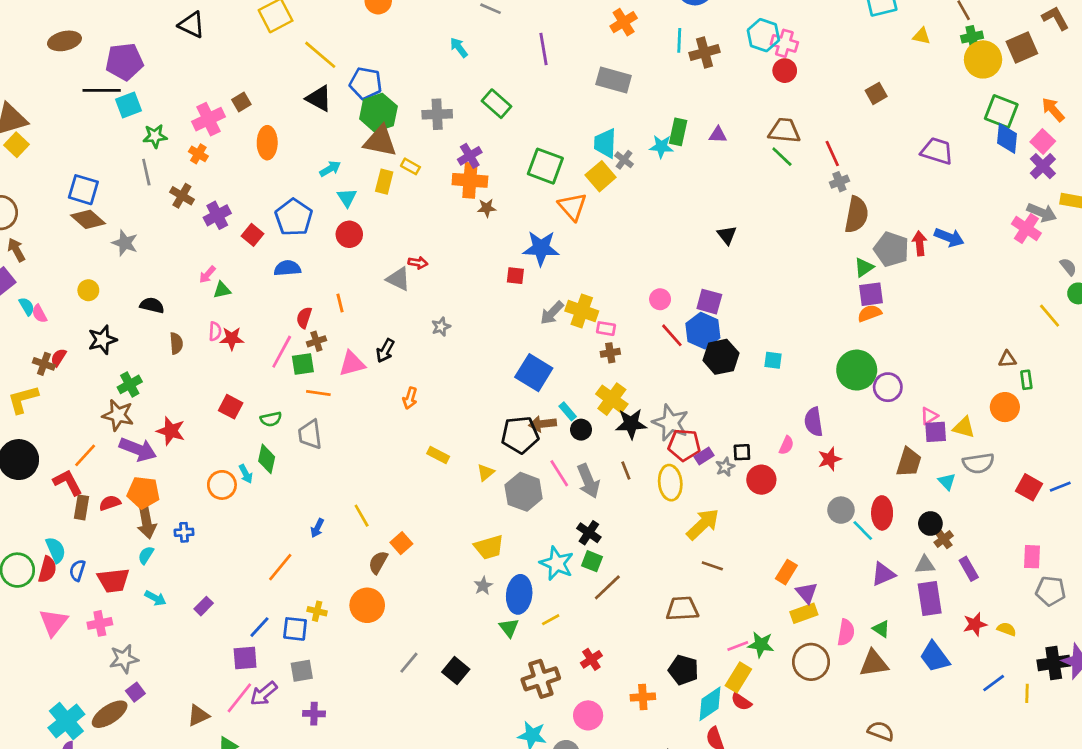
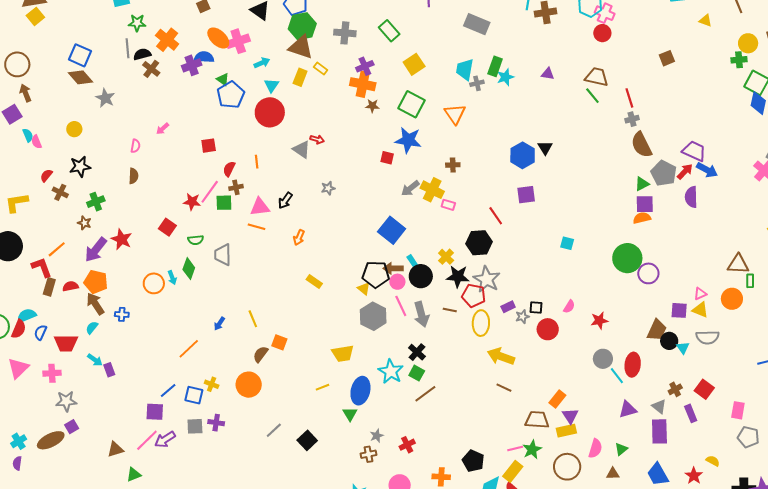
green cross: (972, 37) -> (739, 60), moved
yellow circle: (983, 59) -> (748, 43), size x0.7
pink cross: (208, 119) -> (238, 41), moved
green rectangle: (678, 132) -> (495, 66), moved
orange ellipse: (267, 143) -> (218, 38), turned -55
cyan star: (661, 147) -> (505, 77), turned -30
purple trapezoid: (937, 151) -> (694, 151), moved
orange cross: (198, 154) -> (167, 40), size x1.6
gray cross: (624, 160) -> (477, 83), turned 32
green square: (545, 166) -> (412, 104), moved
yellow square: (601, 176) -> (414, 64), moved
orange triangle: (572, 207) -> (455, 114), moved
purple cross: (217, 215) -> (192, 65), moved
brown semicircle: (856, 215) -> (641, 145), turned 136
red circle: (349, 234) -> (270, 112), size x1.5
red square: (253, 235) -> (209, 146), moved, turned 35
red arrow: (920, 243) -> (685, 172), turned 42
blue semicircle: (287, 268) -> (204, 57), moved
green triangle: (222, 290) -> (223, 79), moved, turned 40
pink circle: (660, 299) -> (397, 282), moved
purple square: (709, 302) -> (526, 195), turned -30
black semicircle: (152, 305) -> (142, 54), moved, turned -36
pink semicircle: (215, 331) -> (135, 146), moved
blue hexagon: (703, 331) -> (523, 155), moved
red star: (232, 338) -> (192, 202), moved
brown cross: (610, 353) -> (453, 165), moved
black hexagon: (721, 357) -> (479, 243), moved
brown triangle: (1007, 359) -> (738, 264), size x1.6
brown cross: (44, 364) -> (60, 192), moved
orange line: (318, 393) -> (257, 227), moved
yellow cross: (612, 399) -> (446, 257), size x0.7
brown star: (118, 415) -> (84, 223), size x0.6
pink triangle: (929, 416) -> (700, 294), moved
purple semicircle: (814, 422) -> (691, 197), moved
black circle: (581, 430) -> (421, 276), size x1.5
red pentagon: (684, 445) -> (474, 296), moved
purple arrow: (138, 449) -> (96, 250), turned 100
brown line: (626, 470) -> (450, 310), turned -64
yellow triangle: (486, 472) -> (364, 289), moved, turned -48
red square: (1029, 487) -> (704, 389), moved
brown arrow: (147, 522) -> (95, 304), turned 150
yellow arrow: (703, 524) -> (501, 356), turned -124
black circle: (930, 524) -> (669, 341), moved
orange square: (401, 543) -> (279, 342), turned -35
cyan semicircle: (56, 550) -> (27, 315), turned -96
gray triangle: (925, 565) -> (659, 406), turned 35
gray star: (483, 586) -> (377, 436), moved
purple rectangle: (204, 606) -> (109, 370), moved, turned -72
brown trapezoid: (682, 609) -> (537, 420), moved
yellow line: (551, 620) -> (323, 387), moved
red star: (975, 624) -> (694, 476), moved, turned -30
green triangle: (881, 629) -> (621, 449), turned 40
green star: (761, 645) -> (532, 450), turned 30
brown triangle: (874, 663) -> (613, 474), size x0.6
brown cross: (541, 679) -> (368, 454), size x0.6
purple cross: (314, 714) -> (216, 423), moved
cyan cross: (66, 721) -> (19, 441), size x0.6

